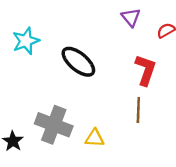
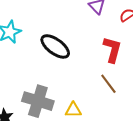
brown line: (138, 110) -> (108, 84), turned -35

